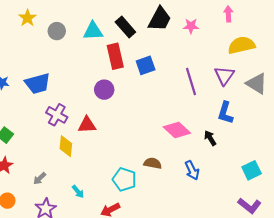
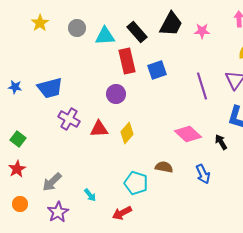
gray circle: (57, 31) -> (77, 28), moved
yellow diamond: (66, 146) -> (127, 133), moved, turned 35
gray arrow: (40, 178) -> (52, 182), size x1.5

